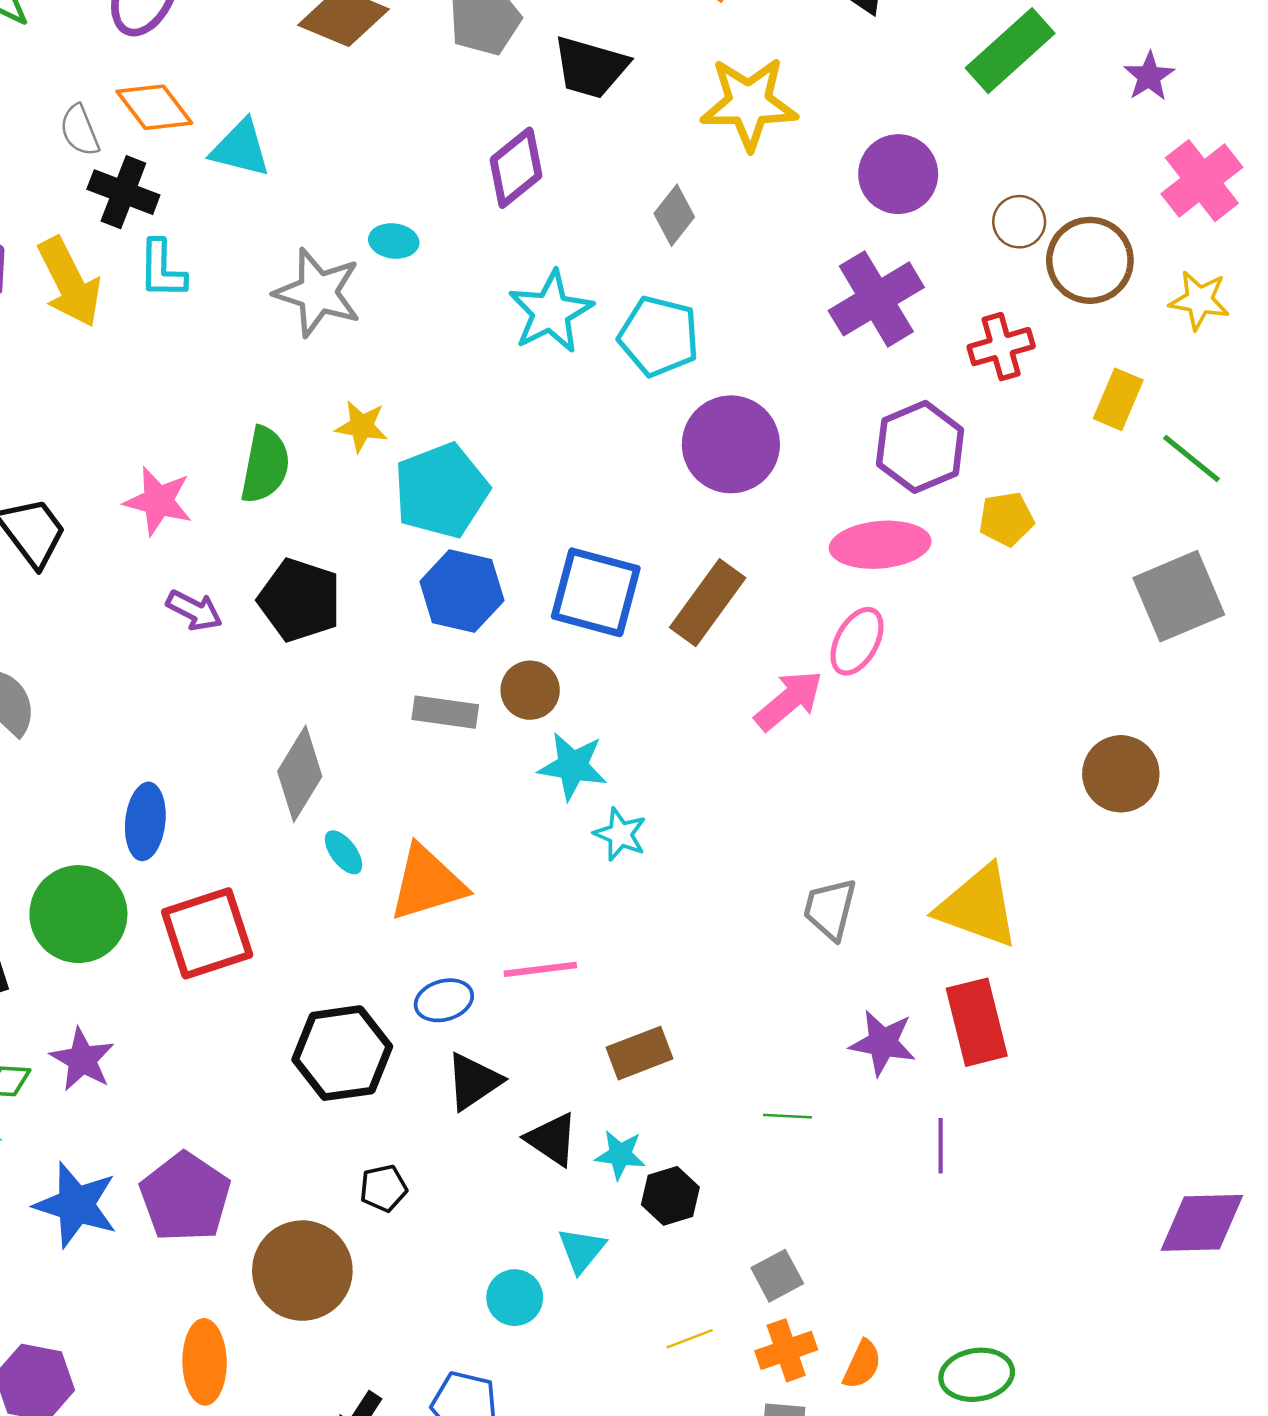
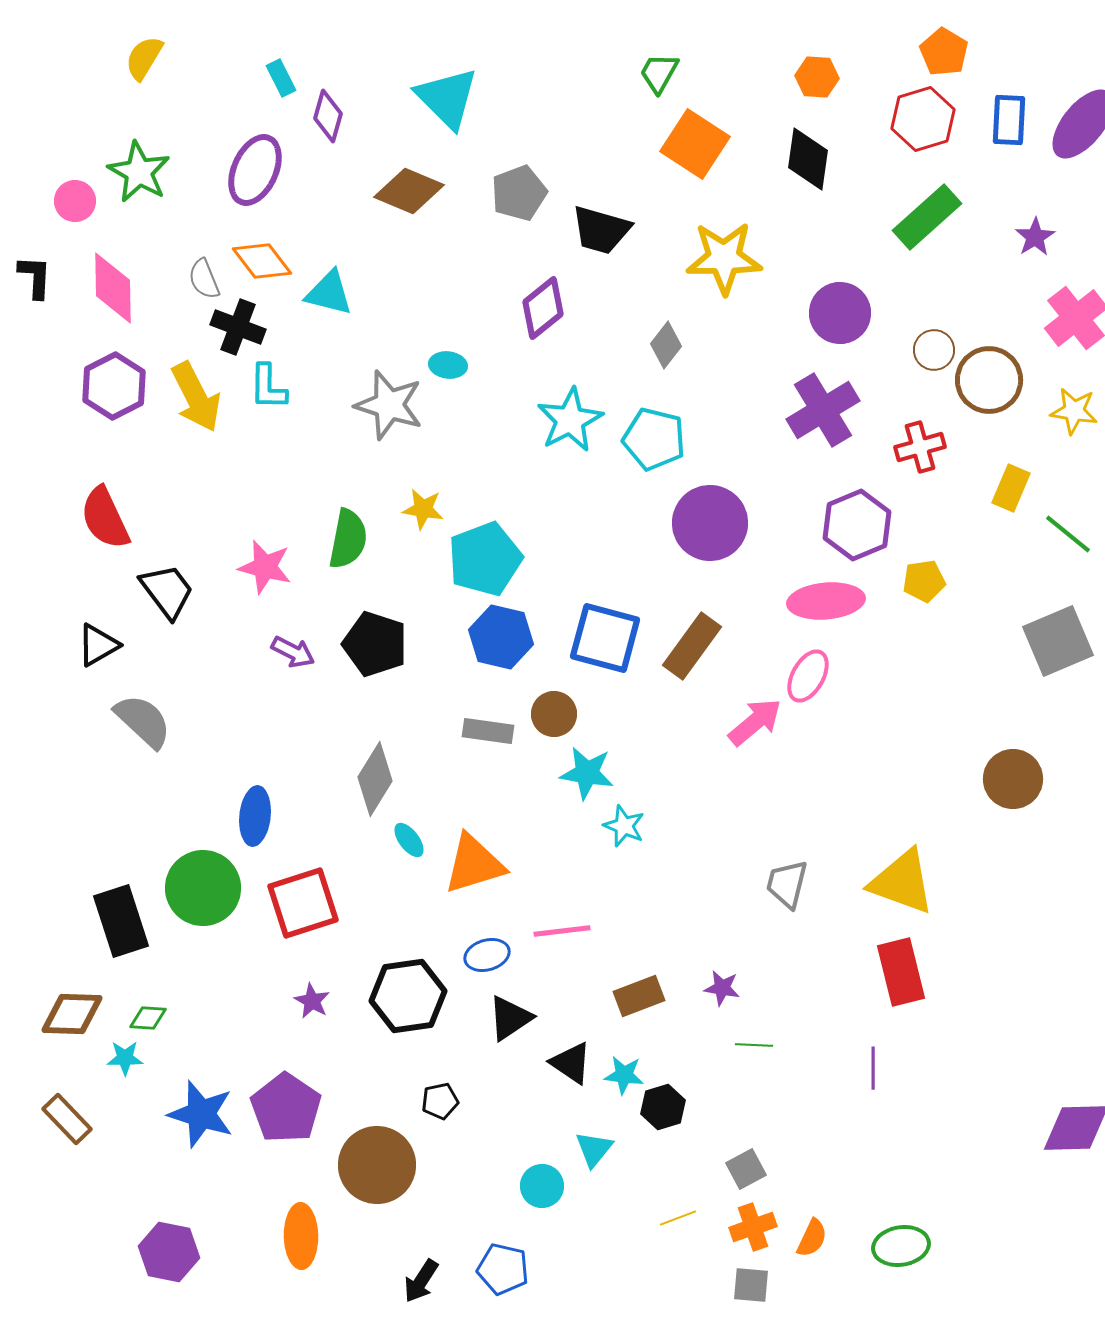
purple star: (883, 1043) -> (722, 988), moved, size x0.7
purple star: (82, 1059) -> (312, 1001), moved, size x0.7

